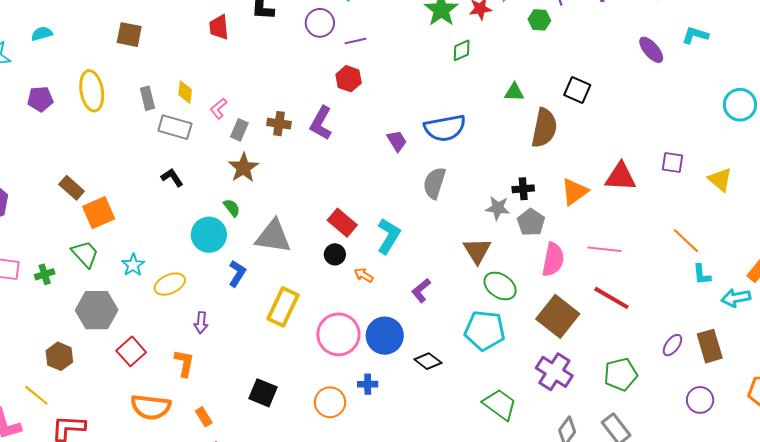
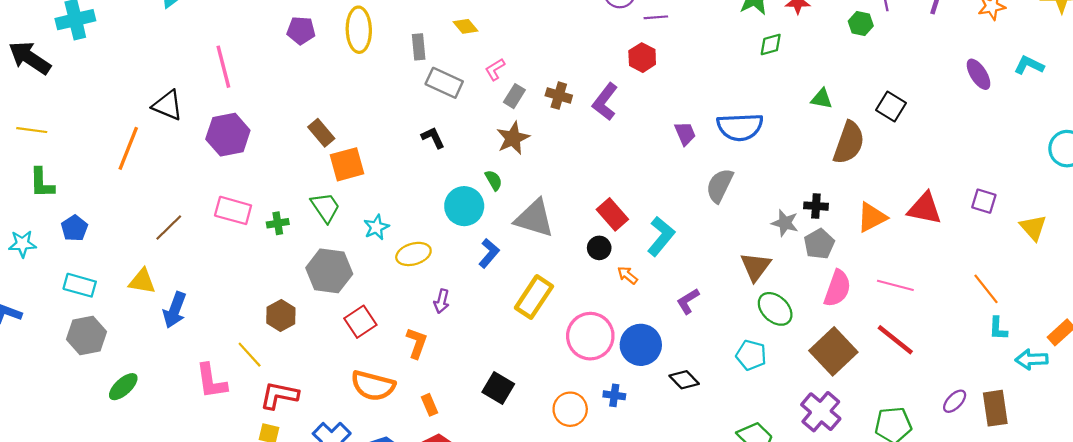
yellow diamond: (185, 92) -> (466, 26), moved, turned -55
cyan pentagon: (485, 330) -> (751, 355), size x0.7

